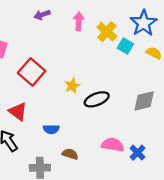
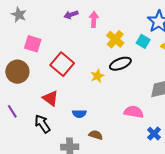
pink arrow: (79, 21) -> (94, 19), moved
yellow cross: (107, 32) -> (115, 39), moved
black ellipse: (97, 99) -> (120, 64), moved
pink semicircle: (113, 145) -> (134, 112), moved

